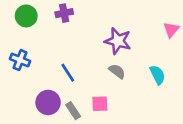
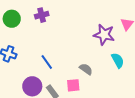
purple star: (118, 41) -> (104, 35), moved
gray semicircle: (117, 71) -> (86, 69), moved

